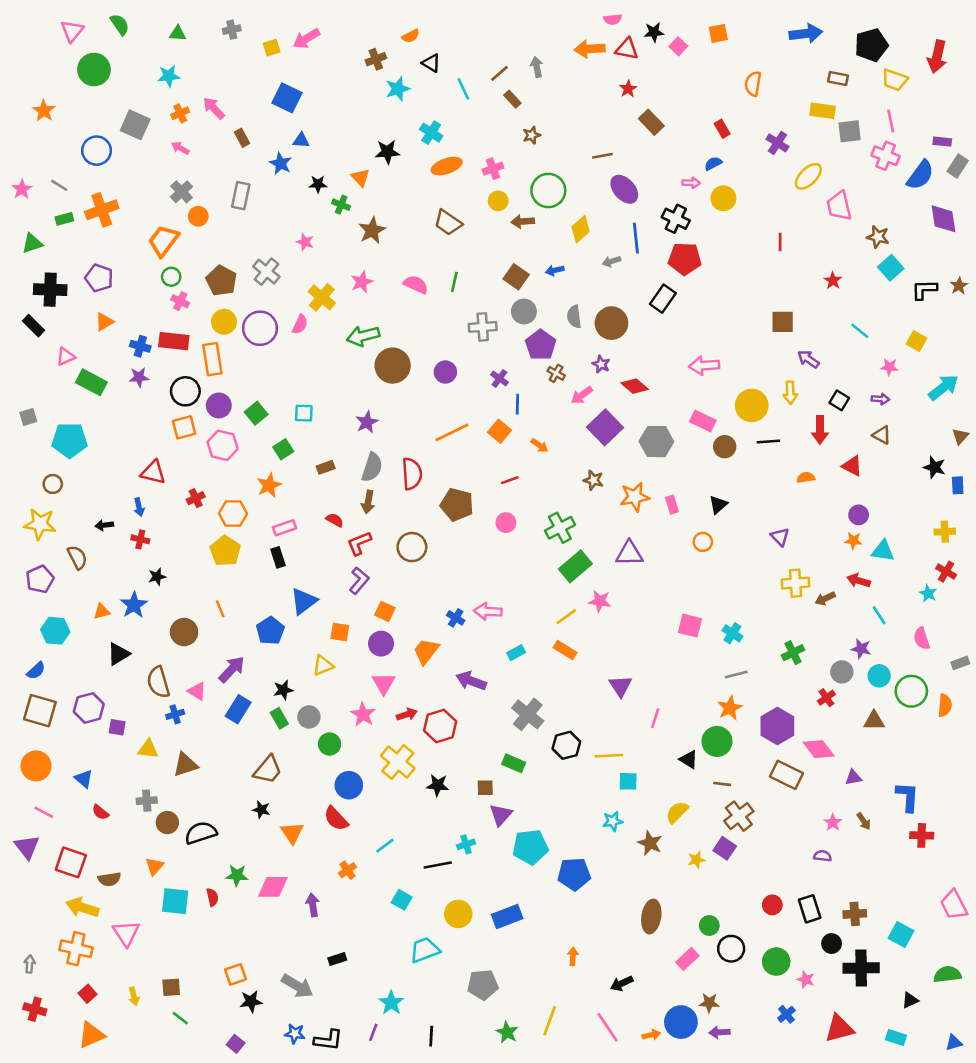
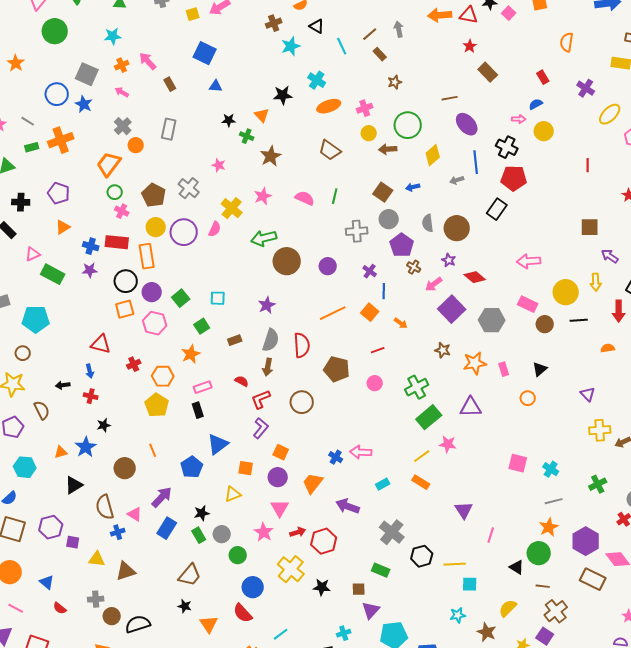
blue star: (281, 163) -> (84, 104), moved
black cross: (50, 290) -> (21, 202), size x0.7

